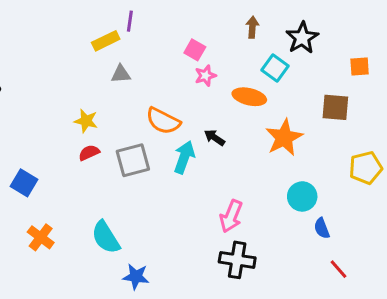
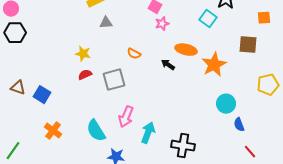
orange ellipse: (249, 97) -> (186, 50), moved
orange semicircle: (163, 121) -> (134, 54), size x0.6
cyan arrow: (184, 157) -> (148, 133), moved
pink arrow: (231, 216) -> (126, 117), moved

